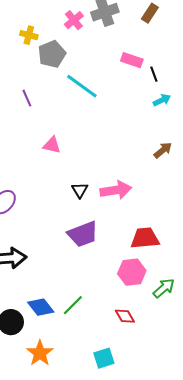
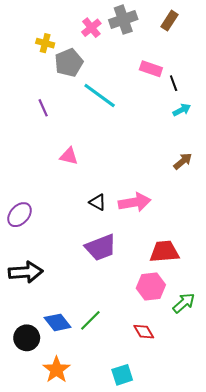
black triangle: (80, 190) -> (98, 202), turned -30

